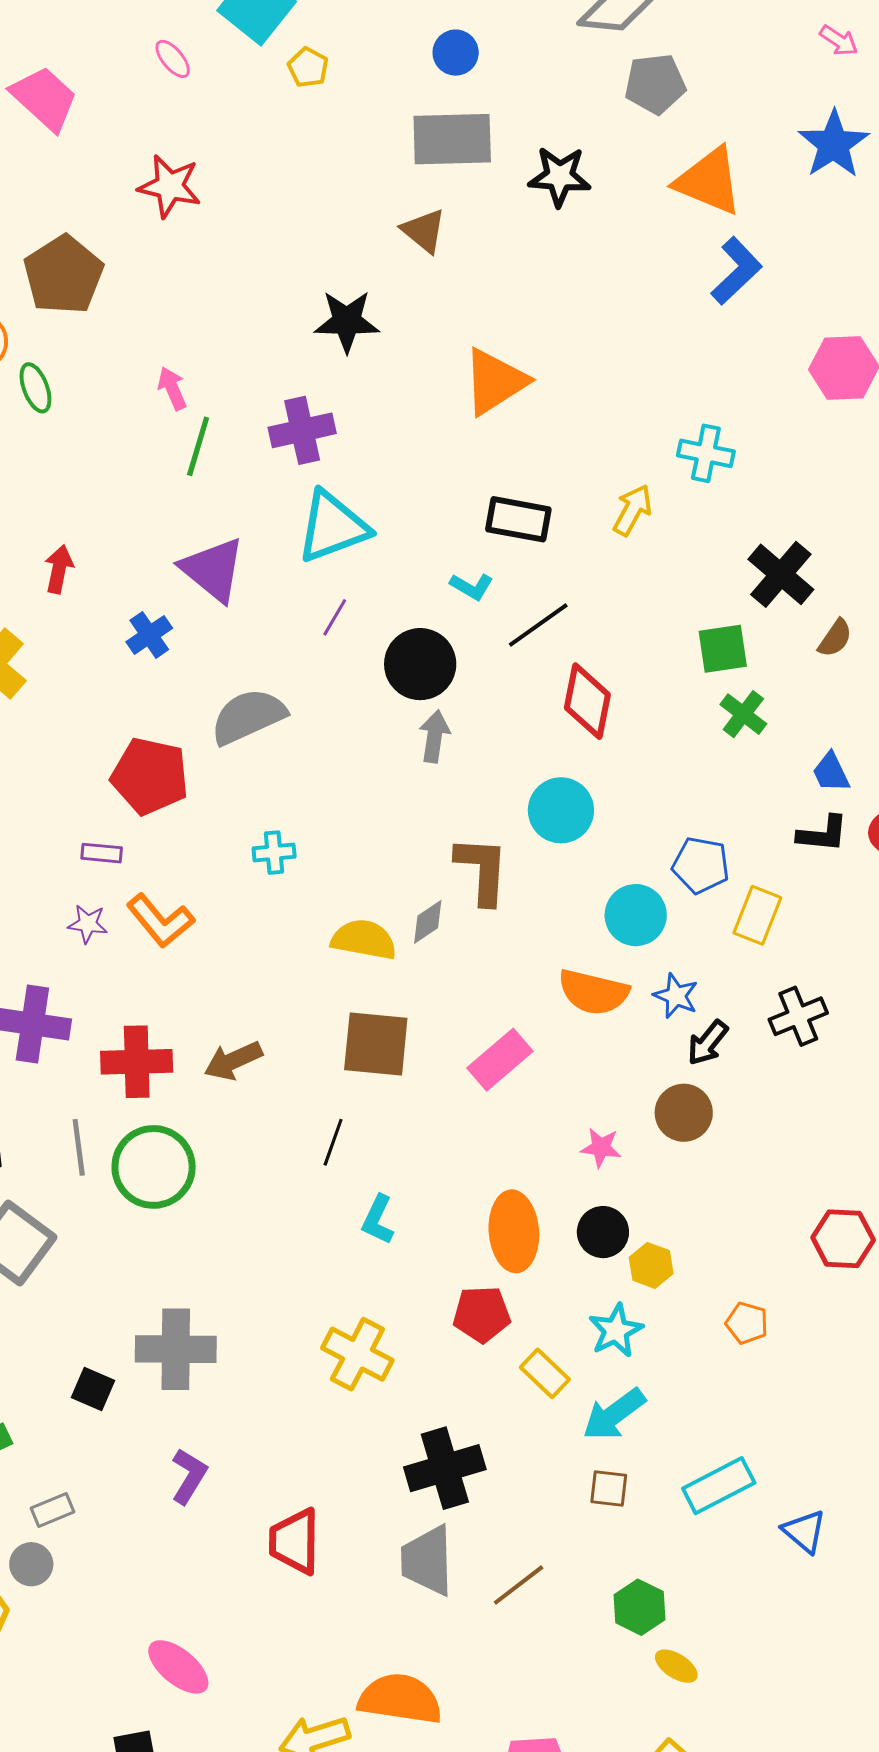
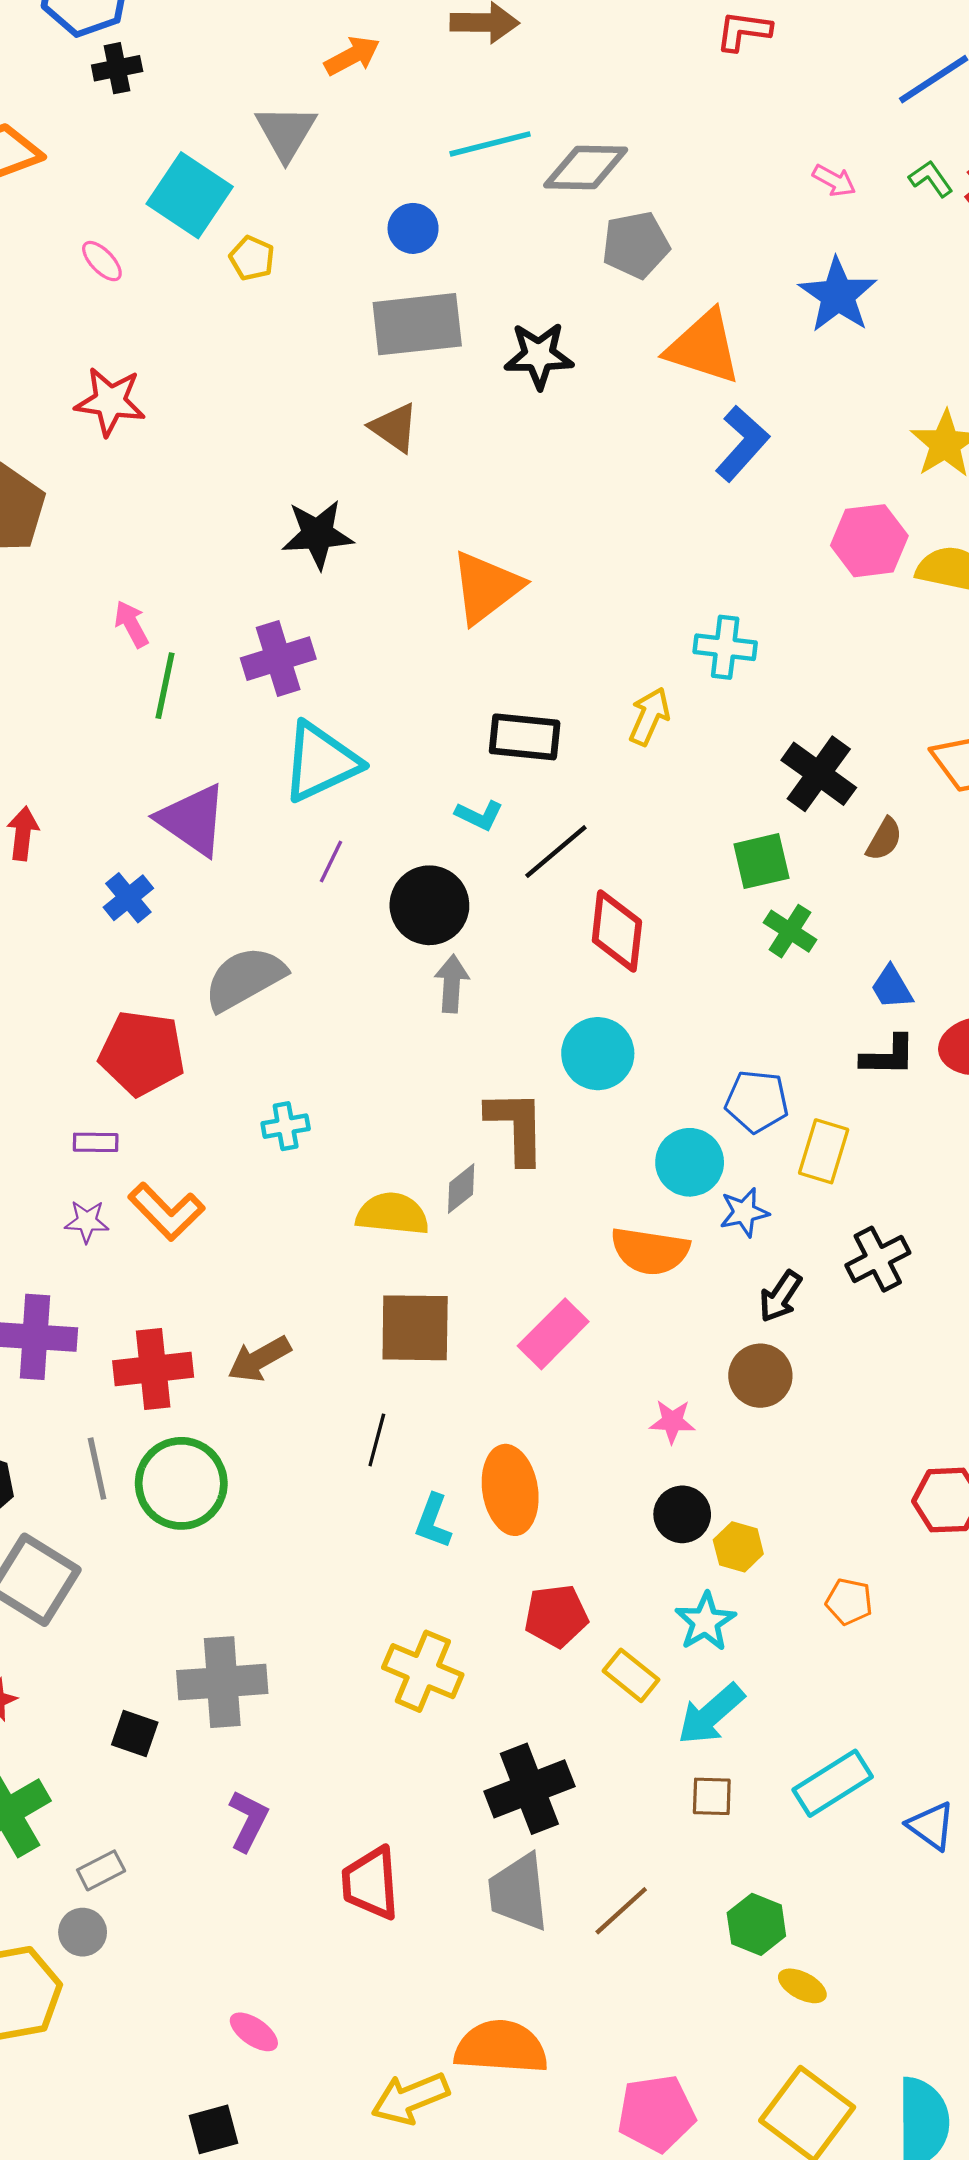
blue star: (676, 996) -> (744, 1212), moved, turned -30
orange ellipse: (514, 1231) -> (510, 1490), moved
pink ellipse: (178, 1667) -> (254, 2032), size x0.7

